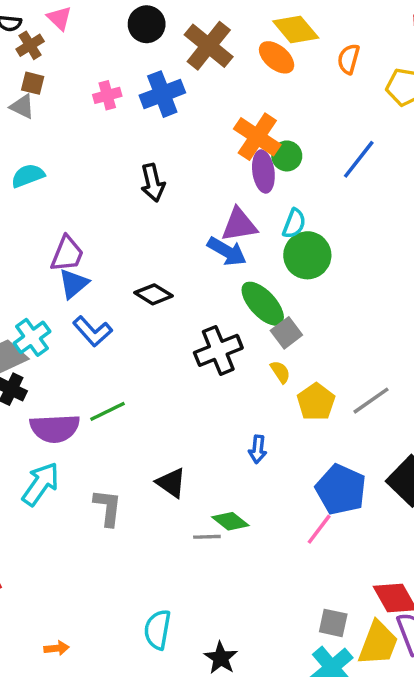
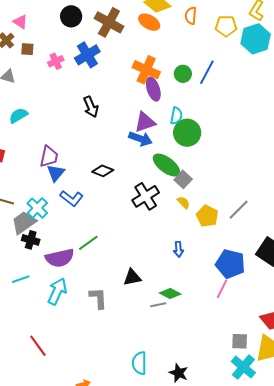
brown square: (33, 83) -> (27, 49), moved
green circle: (287, 156) -> (183, 74), moved
black triangle: (171, 483) -> (132, 277), turned -36

